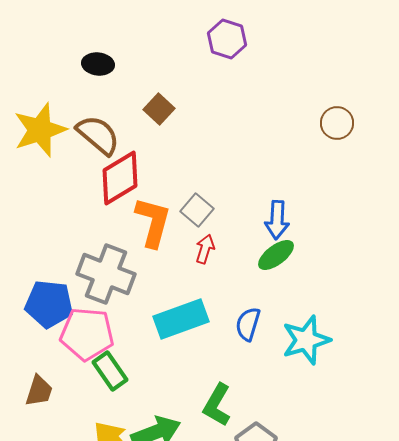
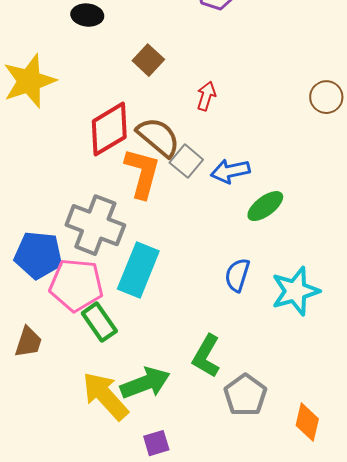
brown circle: (337, 123) -> (326, 97), moved
brown semicircle: (98, 135) -> (158, 137), moved
blue arrow: (277, 220) -> (230, 171), moved, turned 75
red arrow: (205, 249) -> (206, 96), moved
cyan rectangle: (181, 319) -> (138, 270), moved, turned -48

